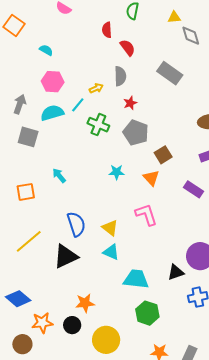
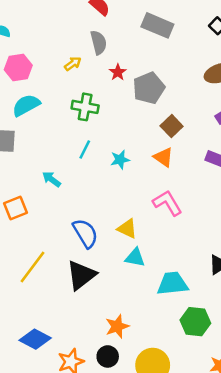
cyan line: (78, 105) -> (85, 149), moved
gray pentagon: (136, 133) -> (149, 88), moved, turned -30

